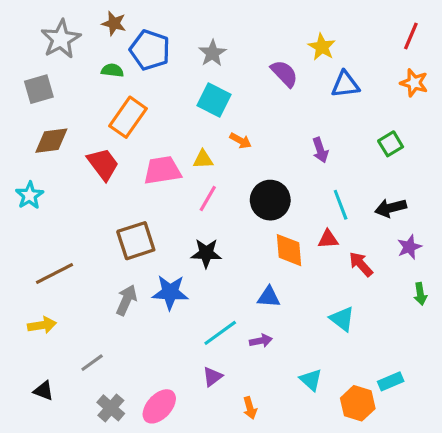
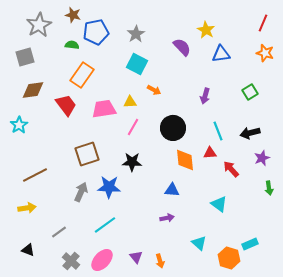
blue pentagon: (150, 50) -> (96, 32), turned -30
purple arrow: (320, 150) -> (205, 96), turned 35
cyan line: (220, 333) -> (105, 225), moved
purple triangle: (212, 377) -> (136, 257), moved, turned -32

